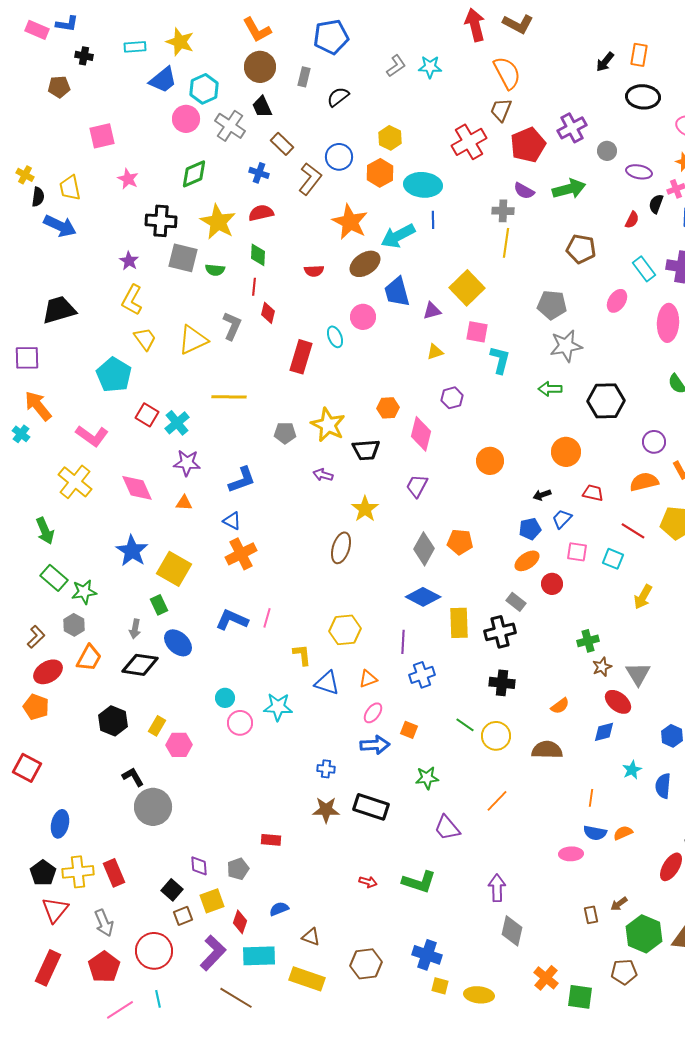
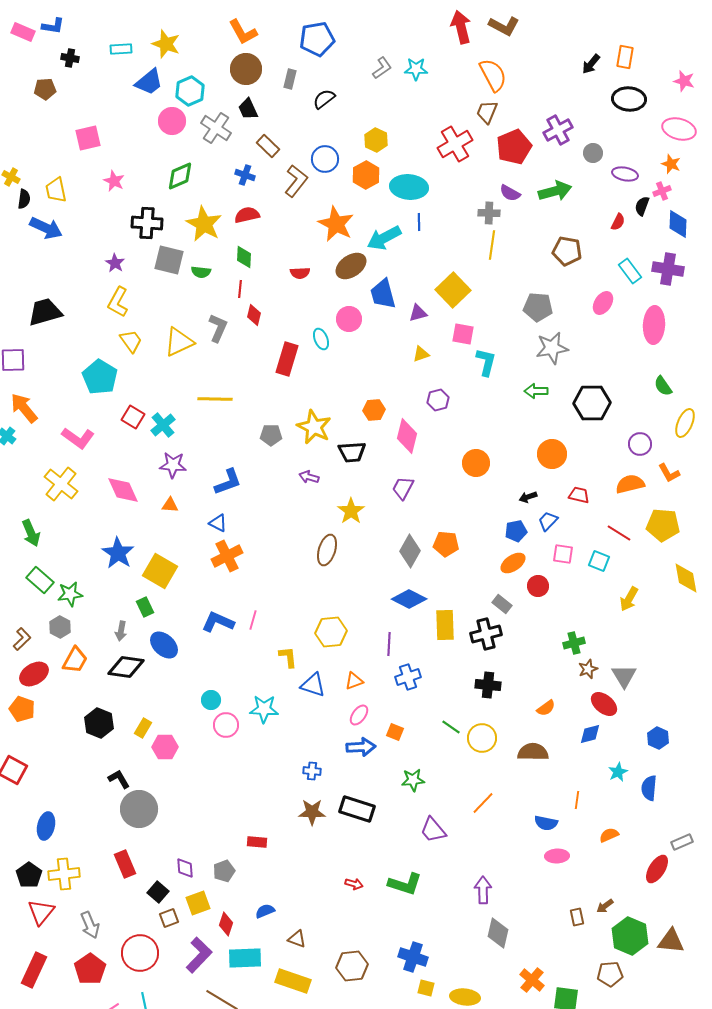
blue semicircle: (595, 833) -> (546, 823), moved
red rectangle: (114, 873) -> (125, 864), moved

